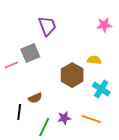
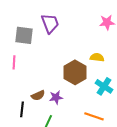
gray square: (30, 53) -> (24, 35), moved, turned 30
pink line: (11, 65) -> (14, 62), turned -64
purple star: (64, 118) -> (56, 97), moved

